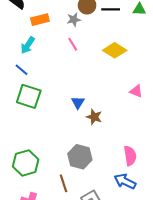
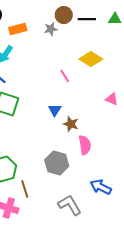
pink line: (73, 44) -> (65, 76), moved
pink semicircle: (130, 156) -> (85, 145), moved
brown line: (63, 183) -> (25, 189), moved

